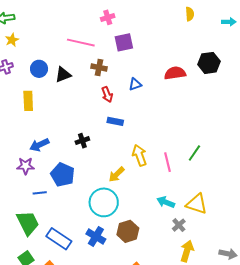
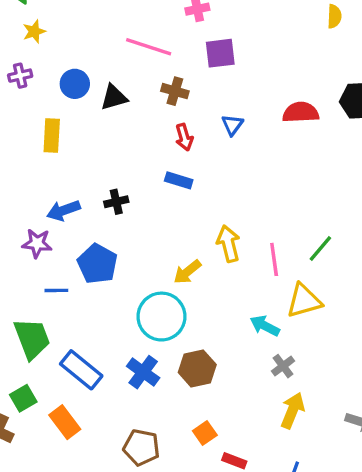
blue triangle: (135, 84) -> (232, 125), turned -40
blue rectangle: (115, 121) -> (179, 180), moved
black cross: (82, 141) -> (116, 202), moved
yellow triangle: (197, 204) -> (304, 301), moved, turned -40

